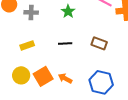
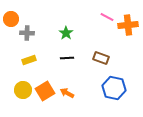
green star: (68, 11) -> (66, 33), moved
gray cross: (31, 12) -> (27, 33), moved
blue hexagon: (101, 82) -> (114, 88), moved

